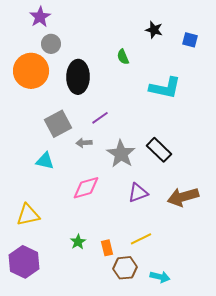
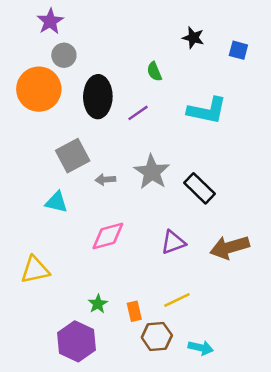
purple line: (100, 118) -> (138, 113), moved
gray star: (121, 154) -> (152, 172), moved
purple hexagon: (24, 262) -> (77, 341), moved

